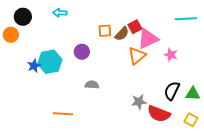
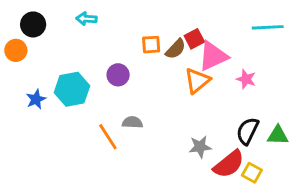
blue star: (34, 66) -> (36, 99), moved
orange line: (63, 114) -> (108, 137), moved, turned 54
red semicircle: (159, 114) -> (229, 164), turned -60
yellow square: (191, 120) -> (252, 173), moved

